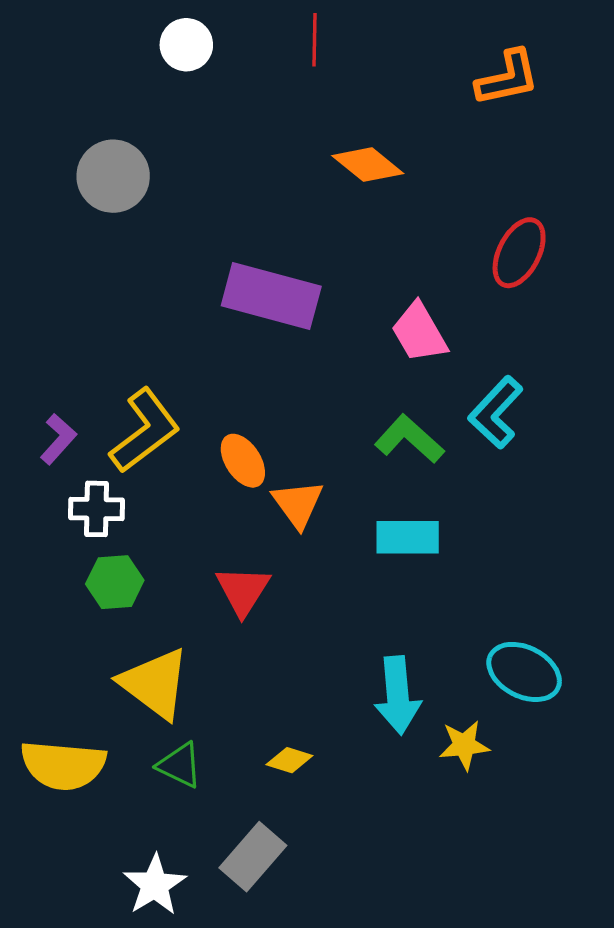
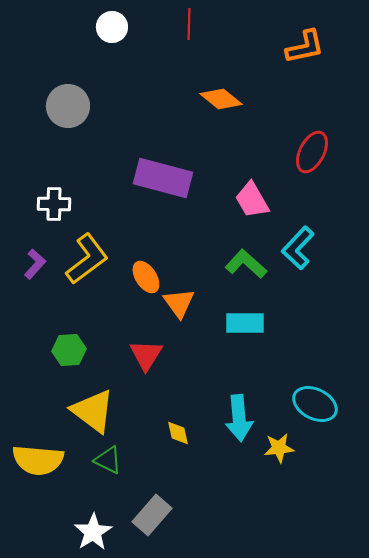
white cross: (96, 509) -> (54, 204), moved
yellow diamond: (289, 760) -> (178, 433), moved, turned 60

